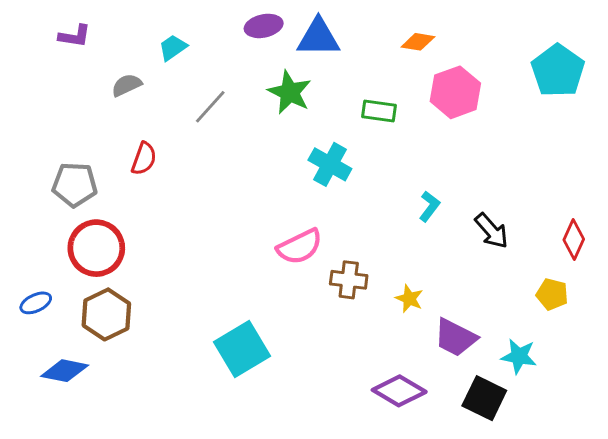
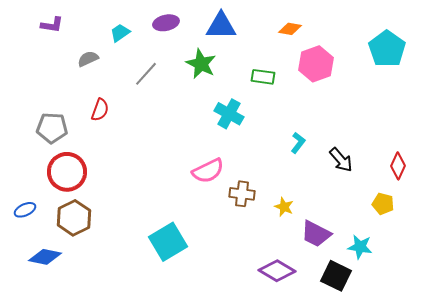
purple ellipse: (264, 26) -> (166, 23), moved

